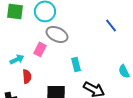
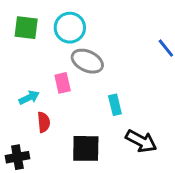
pink rectangle: (40, 49) -> (63, 83), turned -40

